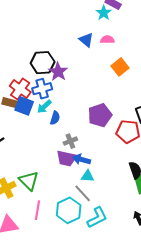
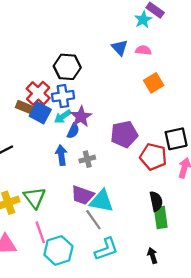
purple star: (58, 72) -> (81, 117), moved
purple trapezoid: (66, 158) -> (83, 195), moved
blue arrow: (82, 159) -> (61, 155), moved, turned 60
cyan triangle: (88, 176) -> (101, 201), size x1.6
pink line: (38, 210) -> (40, 232), turned -36
cyan hexagon: (69, 210) -> (58, 250), moved

